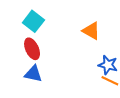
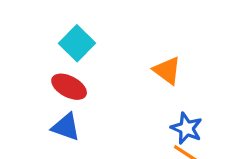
red ellipse: (32, 49) -> (69, 87), turned -45

